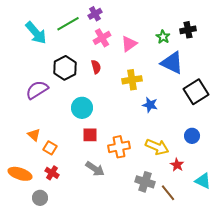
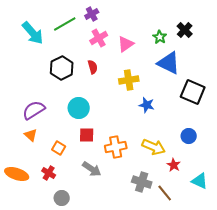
black cross: (188, 30) -> (185, 30), turned -35
purple semicircle: (37, 90) -> (34, 110), moved
black square: (196, 92) -> (193, 92), turned -35
orange square: (50, 148) -> (59, 148), moved
gray circle: (40, 198) -> (62, 198), moved

